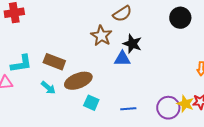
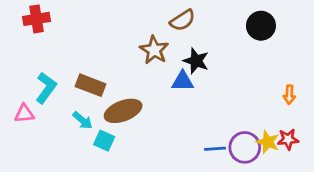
cyan L-shape: (21, 64) -> (46, 88), turned -45
cyan square: (91, 103) -> (104, 141), moved
blue line: (128, 109) -> (215, 149), moved

